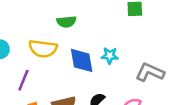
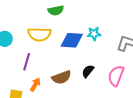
blue diamond: (82, 60) -> (72, 40), turned -70

